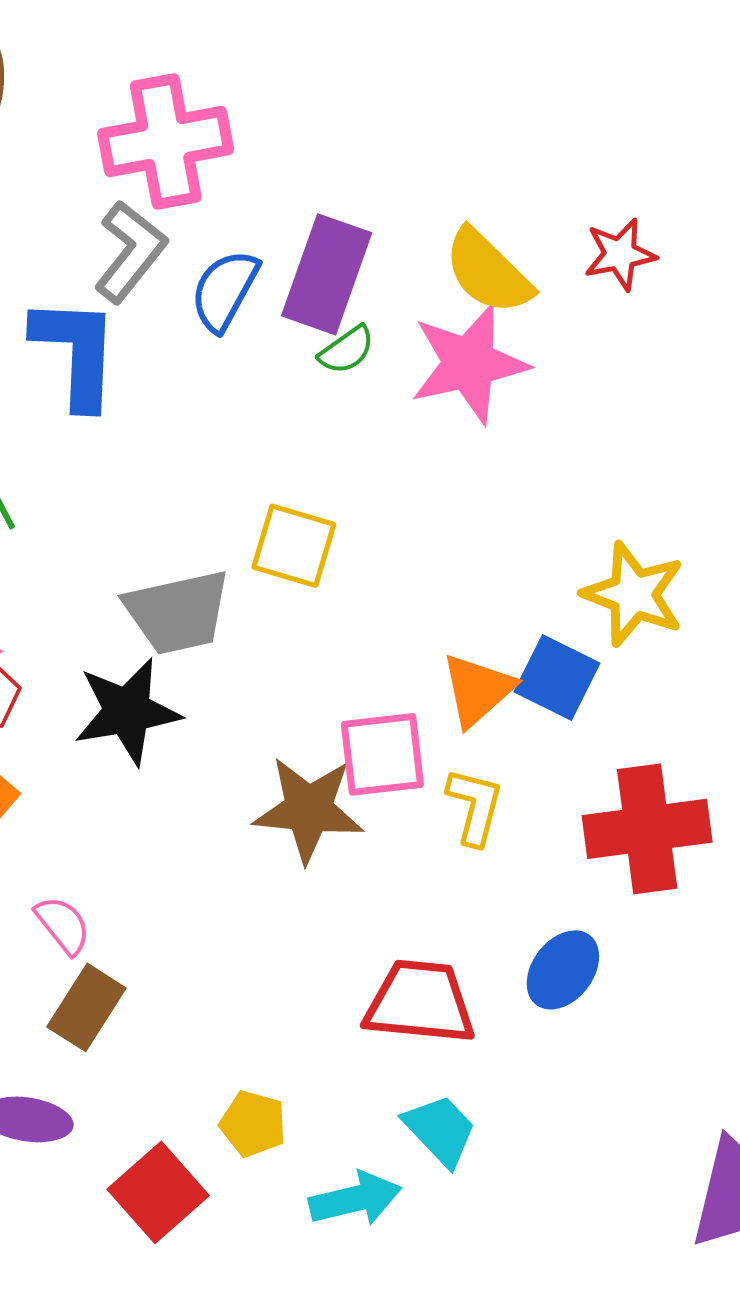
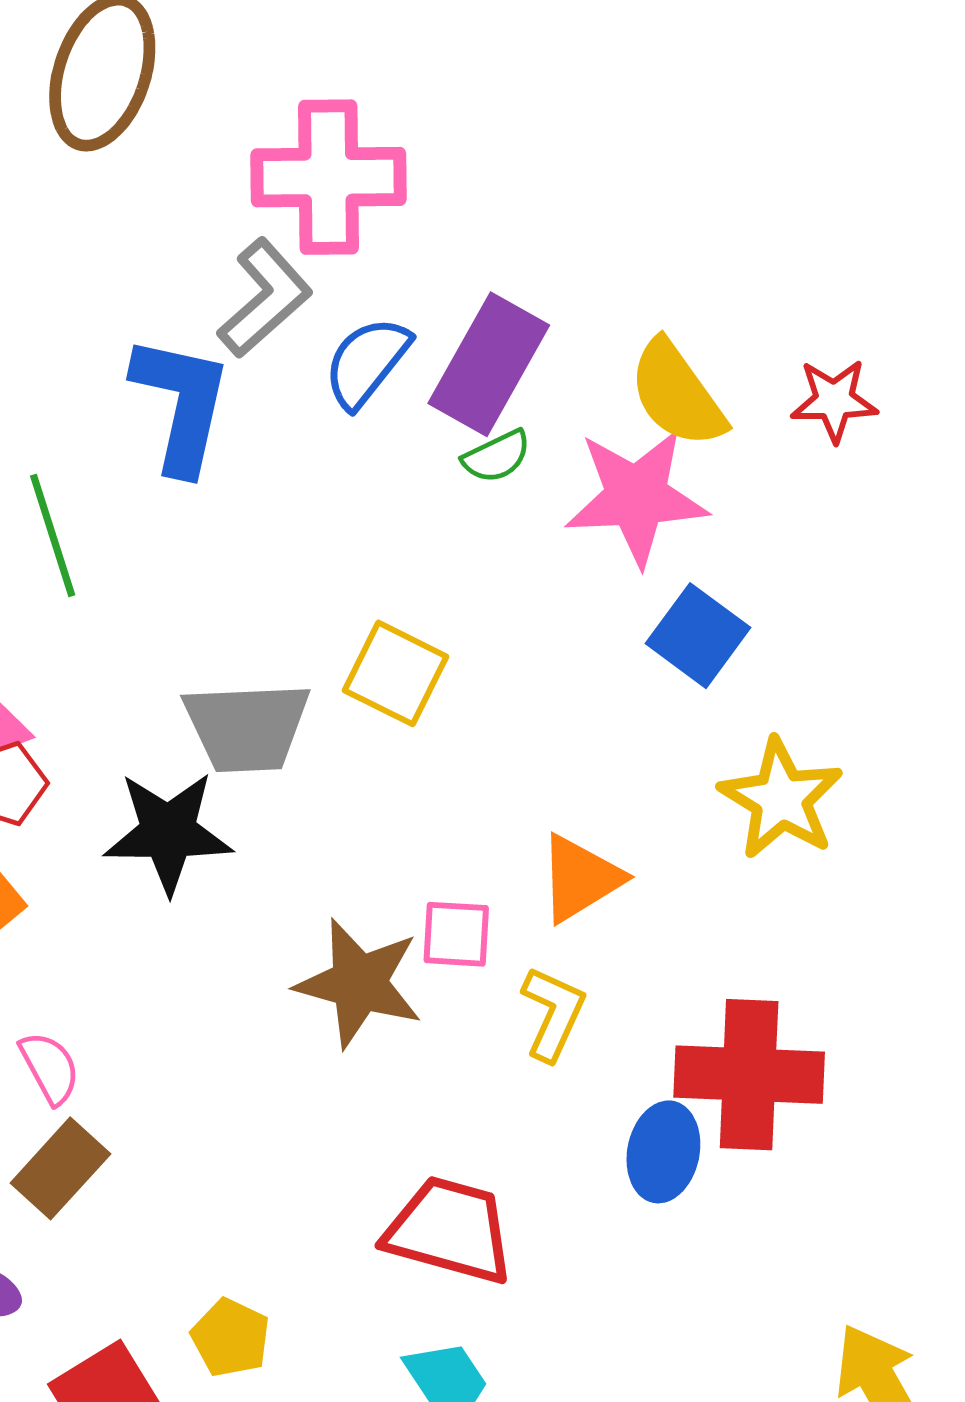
blue square: (557, 677) -> (698, 636), moved
pink square: (382, 754) -> (456, 934), size x0.7
blue ellipse: (563, 970) -> (663, 1152), moved, turned -36

